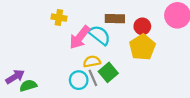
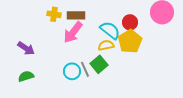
brown rectangle: (115, 19) -> (76, 15), moved
cyan semicircle: (99, 35) -> (110, 30), moved
yellow semicircle: (92, 61) -> (106, 45), moved
purple arrow: (15, 77) -> (26, 48), moved, turned 66

